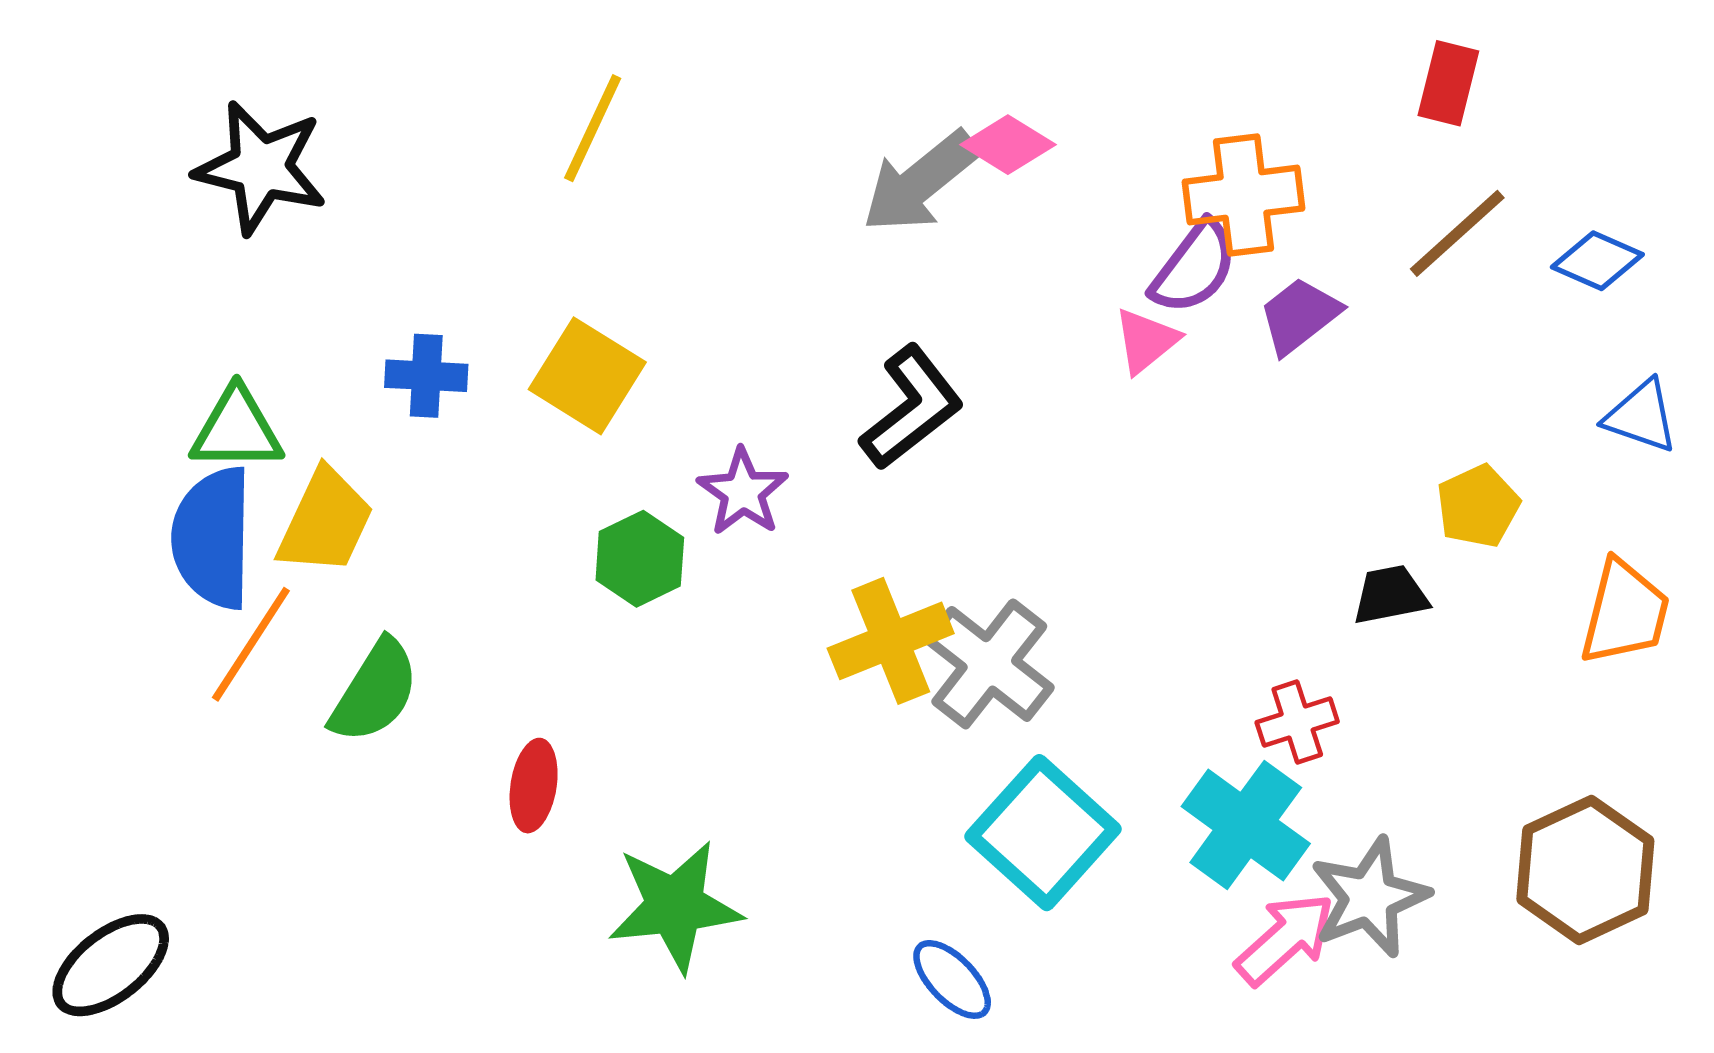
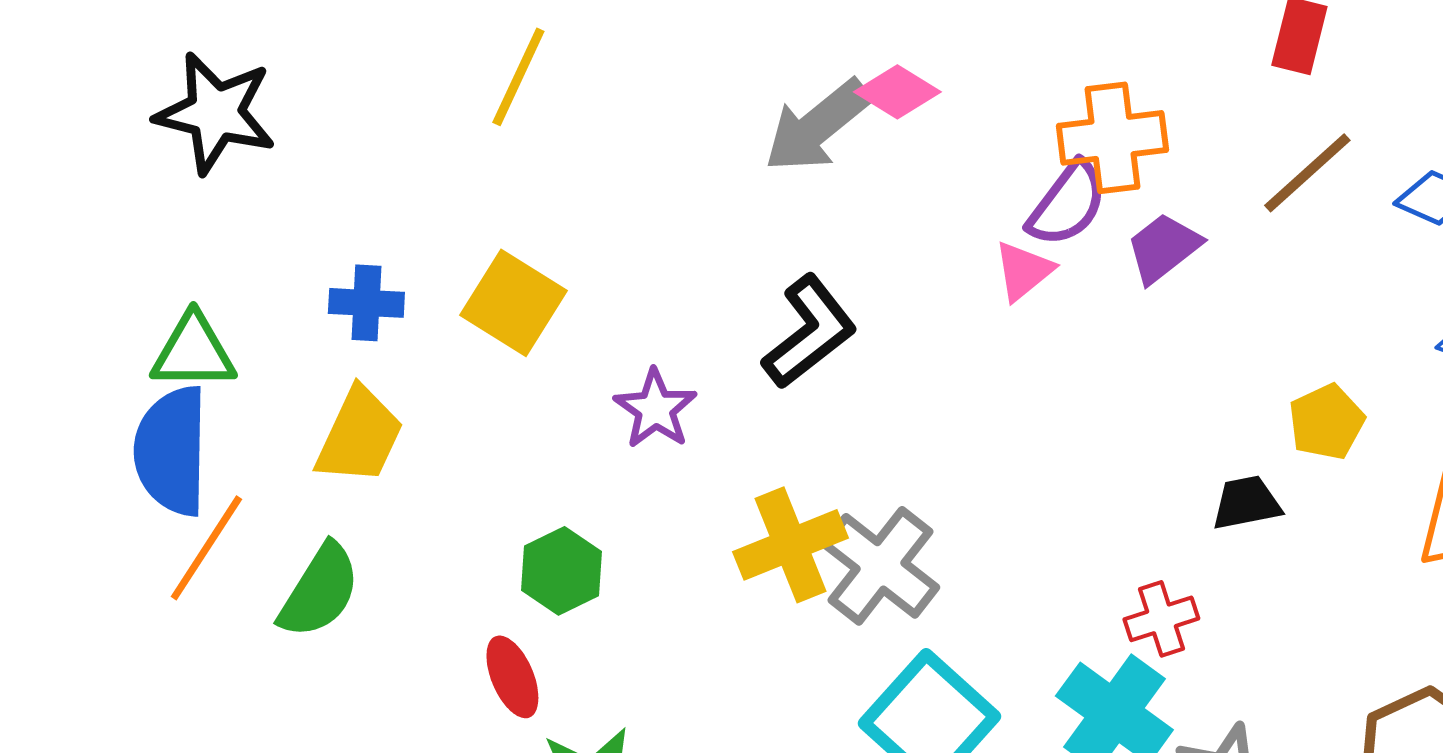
yellow trapezoid: (325, 522) -> (359, 436), moved
green hexagon: (640, 559) -> (561, 571), moved
red ellipse: (534, 786) -> (512, 677), moved, turned -32

